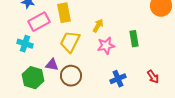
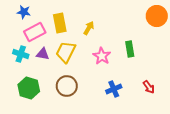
yellow arrow: (98, 26) -> (89, 28), moved
pink star: (106, 46) -> (102, 56), turned -30
purple triangle: (52, 65) -> (43, 54), moved

